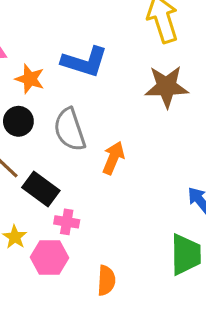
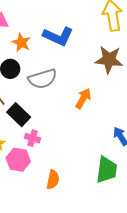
gray semicircle: (70, 130) -> (43, 79), turned -96
orange arrow: (113, 158) -> (83, 98), moved

